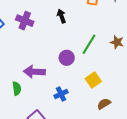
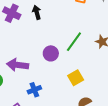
black arrow: (61, 16) -> (37, 12), moved
blue cross: (61, 94) -> (34, 90), moved

